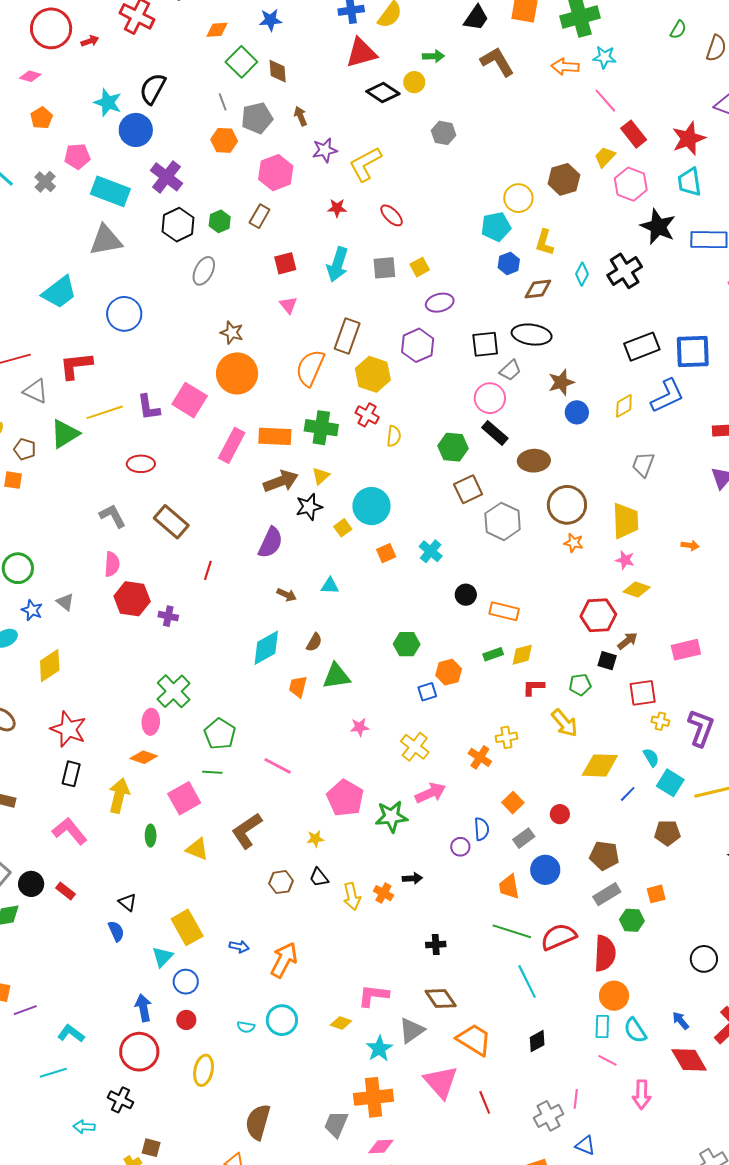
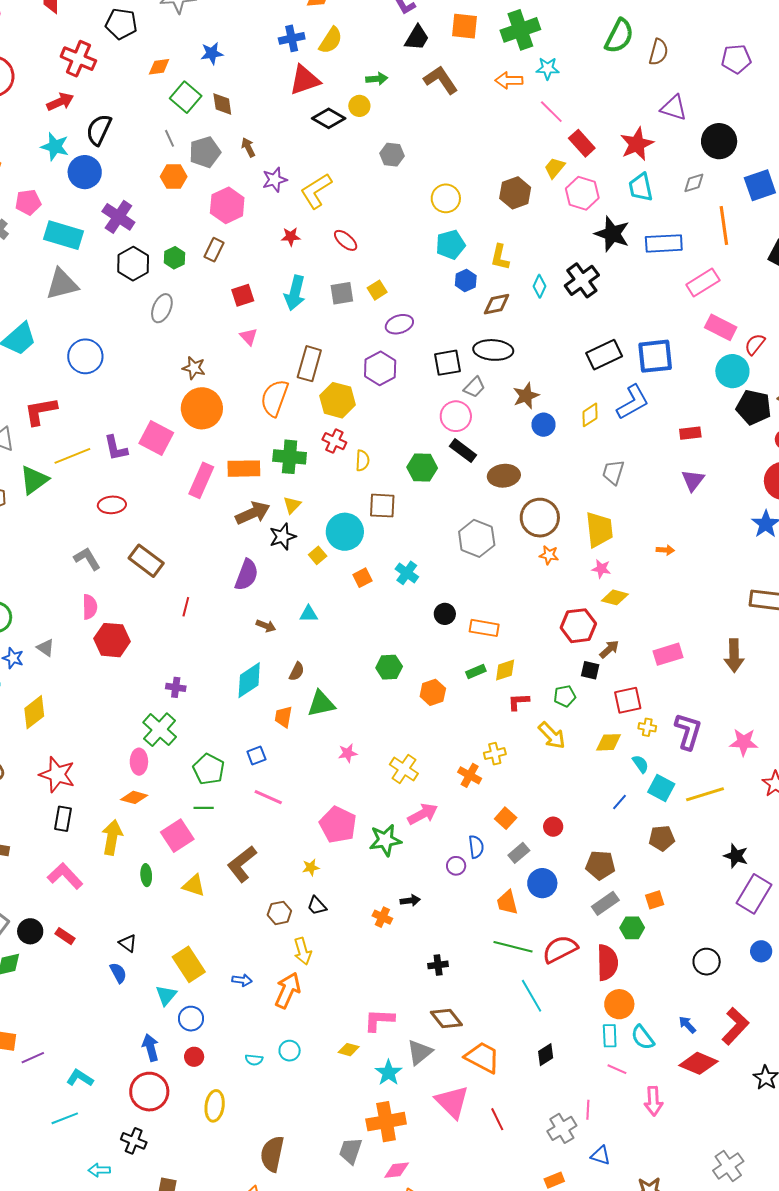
green semicircle: (678, 30) -> (619, 36), size x1.8
red arrow: (90, 41) -> (60, 102), moved, size x1.5
yellow circle: (518, 198) -> (446, 198), moved
brown square: (468, 489) -> (382, 506), moved, turned 32
purple cross: (168, 616) -> (176, 687), moved
blue square: (427, 692) -> (256, 756), moved
yellow diamond: (600, 765) -> (609, 742), moved, size x0.7
yellow arrow: (352, 896) -> (303, 951), moved
cyan circle: (282, 1020) -> (290, 1051), size x0.7
red diamond: (689, 1060) -> (698, 1063), turned -33

